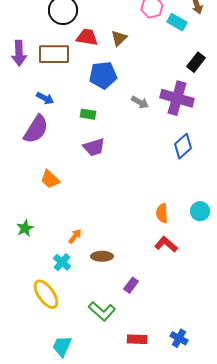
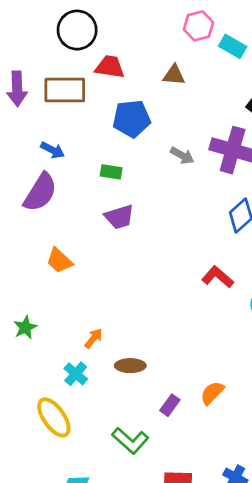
brown triangle: (119, 38) -> (174, 75), moved, turned 48
orange semicircle: (162, 213) -> (212, 393), moved, turned 48
red L-shape: (166, 244) -> (218, 277), moved

